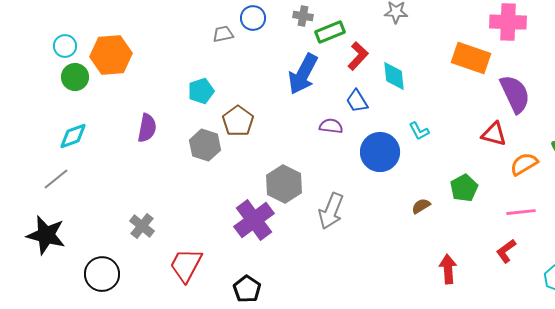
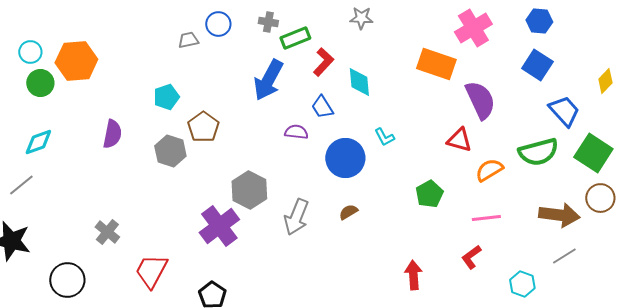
pink cross: (508, 22) -> (473, 28), turned -33
brown semicircle: (421, 206) -> (348, 212), moved

